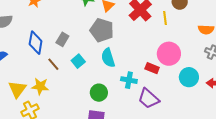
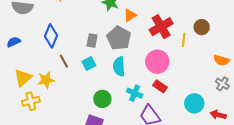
gray rectangle: (62, 39) -> (92, 41), moved, turned -32
pink circle: (169, 54) -> (157, 62), moved
yellow star: (40, 86) -> (46, 80), turned -30

